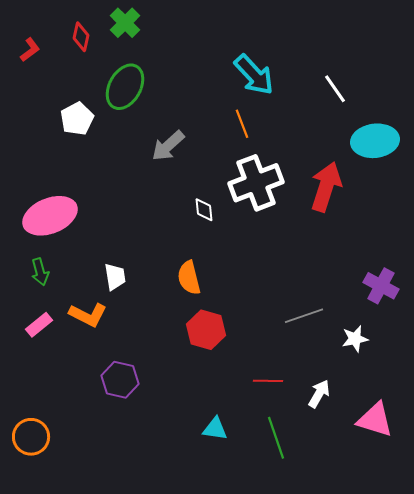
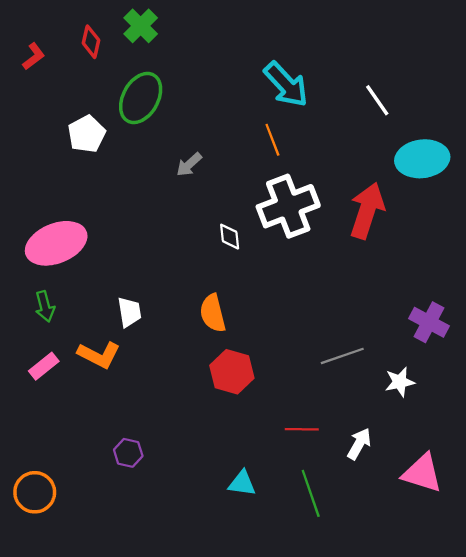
gray arrow: (168, 146) -> (189, 164), size x0.7
purple hexagon: (120, 380) -> (128, 453), moved, size x0.7

